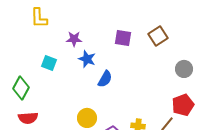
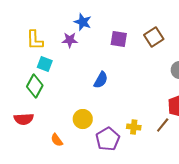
yellow L-shape: (39, 18) -> (35, 40), moved
blue star: (87, 59) -> (83, 22), moved
green diamond: (21, 88) -> (35, 86), moved

